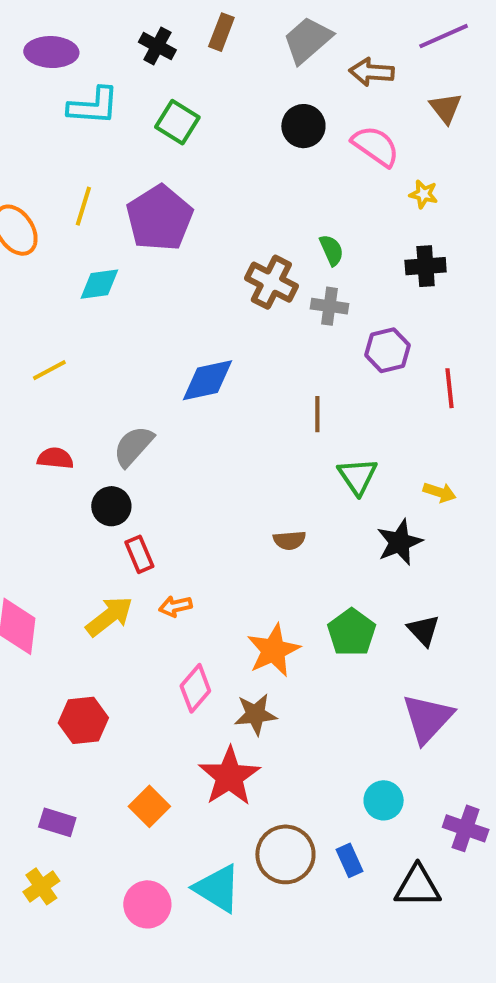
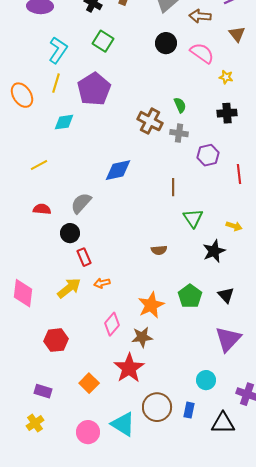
cyan L-shape: (93, 106) -> (58, 50), moved, turned -60
blue rectangle: (350, 860) -> (189, 410), turned 35

